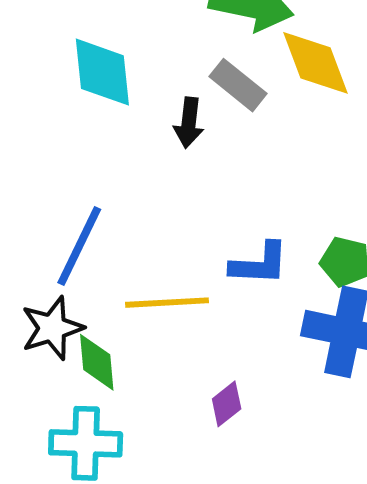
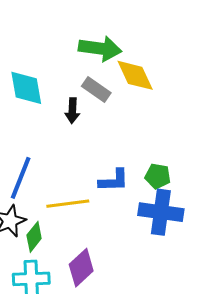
green diamond: (97, 362) -> (34, 237), turned 48
purple diamond: (227, 404) -> (81, 268), moved, size x1.6

